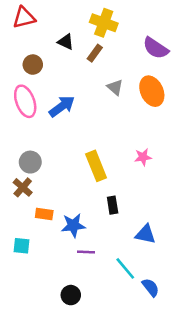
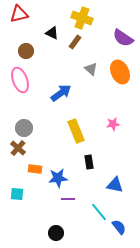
blue arrow: (62, 106) -> (61, 93), moved

